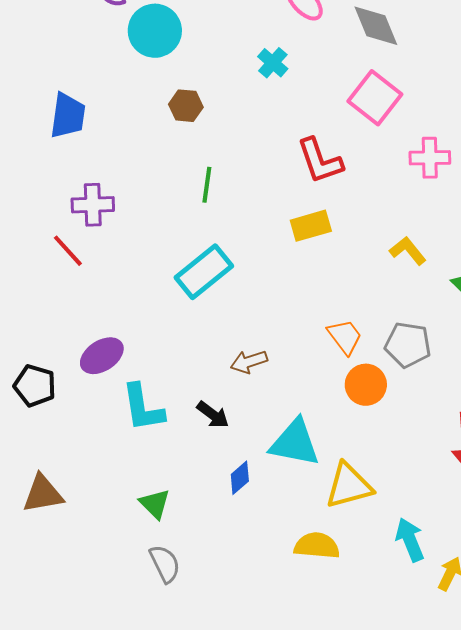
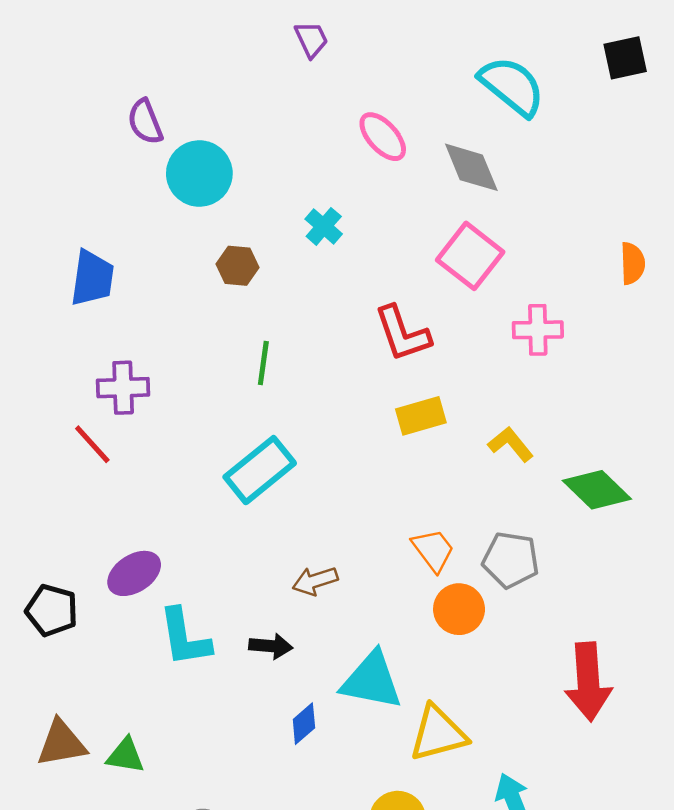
cyan cross: (273, 63) -> (324, 226), moved
yellow rectangle: (311, 226) -> (421, 416), moved
black arrow: (213, 415) -> (271, 646), turned -32
green triangle: (155, 504) -> (126, 756), moved, turned -36

